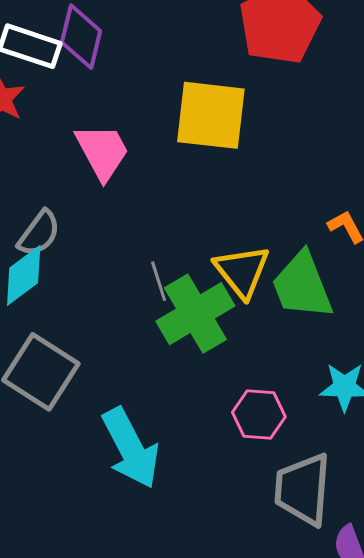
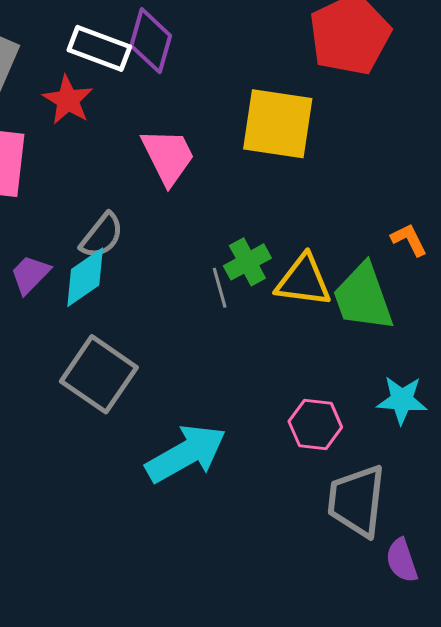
yellow triangle: (242, 271) -> (303, 281), turned -46
green cross: (195, 314) -> (247, 262), moved, size x0.6
cyan arrow: (131, 448) -> (186, 454), turned -94

